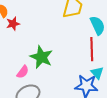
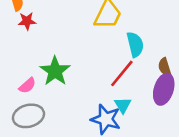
red line: (92, 49) -> (122, 73), turned 30

